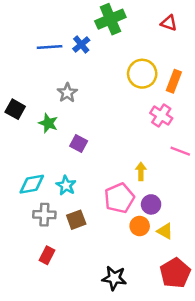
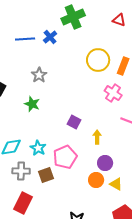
green star: (48, 123) -> (32, 104), moved
purple square: (79, 144) -> (74, 122), moved
pink pentagon: (119, 198) -> (65, 157), moved
red rectangle: (47, 255) -> (23, 203), size x1.5

